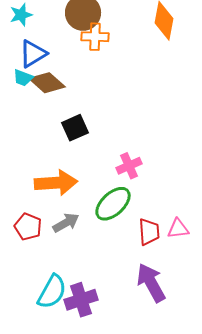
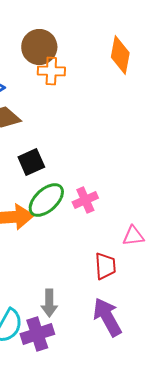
green ellipse: (113, 204) -> (46, 200), moved
gray arrow: (66, 223) -> (49, 303), moved, turned 120
pink triangle: (178, 229) -> (133, 236), moved

